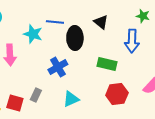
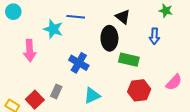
black ellipse: (75, 38) -> (109, 38), moved
blue arrow: (132, 41) -> (154, 36), size x0.7
blue cross: (58, 67) -> (79, 63), turned -30
red square: (15, 103) -> (35, 100), turned 30

